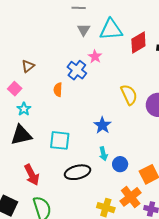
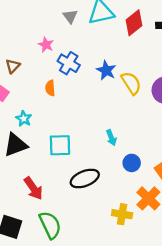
pink star: (95, 57) -> (46, 45), moved
cyan star: (24, 109) -> (24, 119), moved
blue star: (102, 125) -> (106, 70), moved
cyan arrow: (103, 154) -> (111, 138), moved

